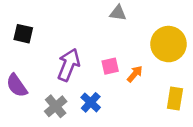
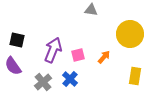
black square: (23, 34) -> (17, 40), moved
pink square: (110, 66) -> (78, 55), moved

